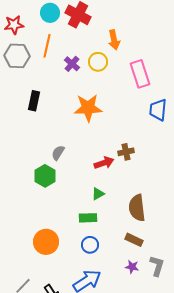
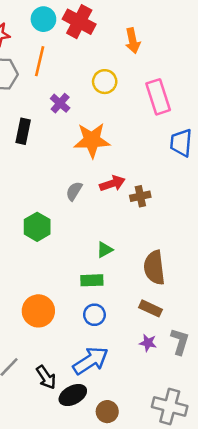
orange arrow: (114, 40) -> (133, 41), moved
purple cross: (72, 64) -> (60, 103), moved
gray semicircle: (58, 153) -> (74, 191), moved
red arrow: (104, 163) -> (112, 183), moved

